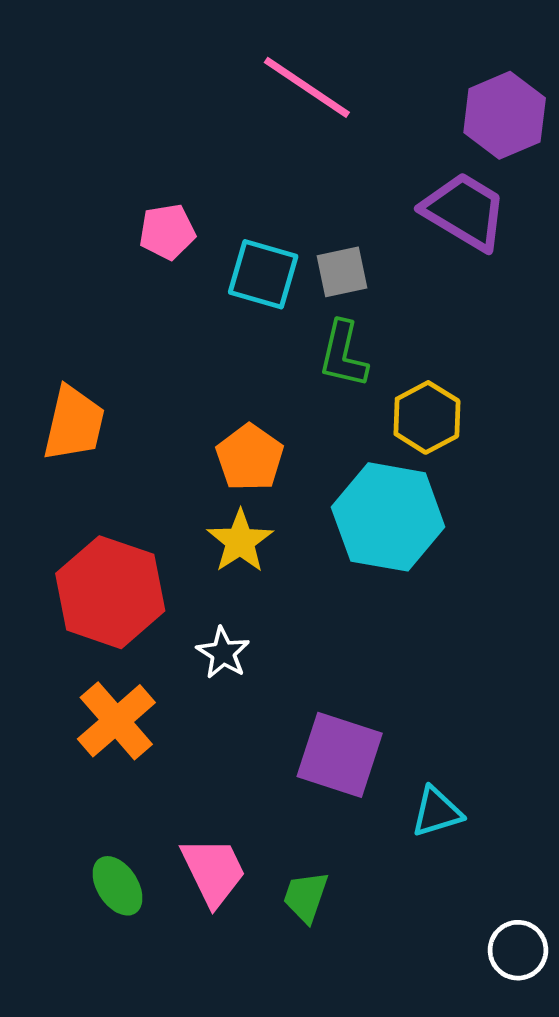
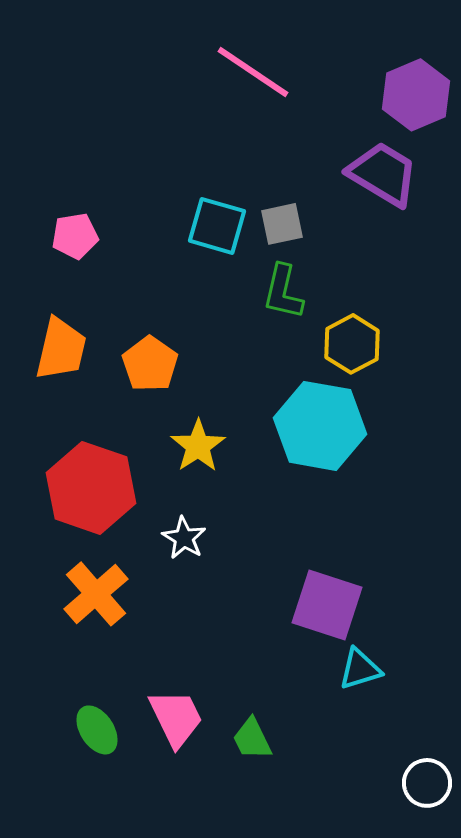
pink pentagon: (167, 232) -> (75, 236), moved
orange pentagon: (250, 457) -> (150, 364), moved
purple square: (340, 755) -> (327, 605), moved
green trapezoid: (306, 897) -> (252, 739), turned -45

